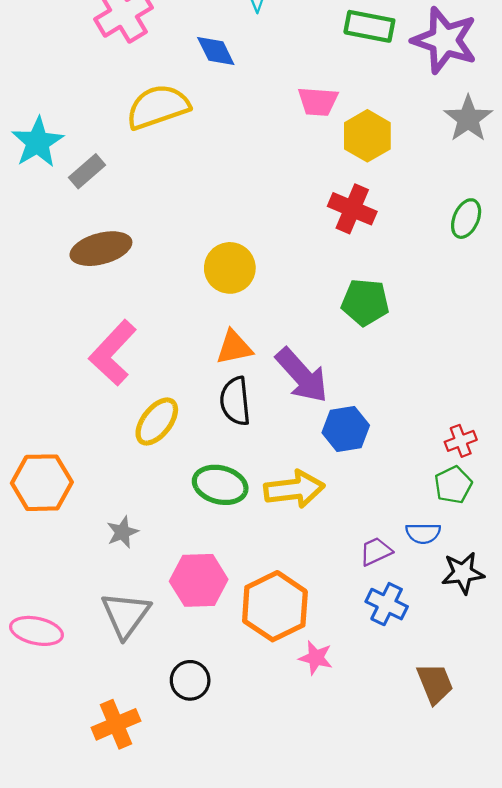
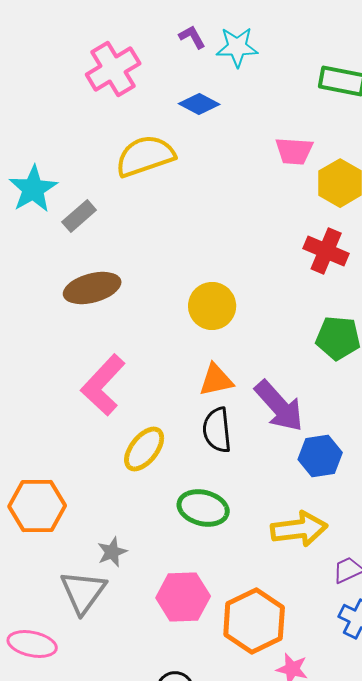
blue diamond: (216, 51) -> (199, 104), turned -36
yellow arrow: (294, 489) -> (299, 529), moved
gray triangle: (126, 615) -> (83, 592), moved

